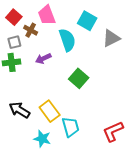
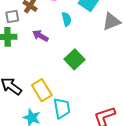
cyan semicircle: (67, 40) -> (66, 19), size x0.6
purple arrow: (43, 58) -> (40, 36), turned 49

